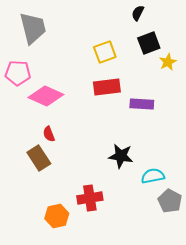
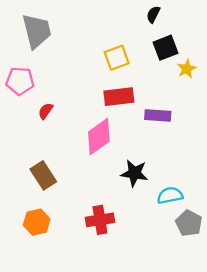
pink diamond: (46, 96) -> (99, 137), moved, turned -60
red semicircle: (49, 134) -> (46, 111), moved, turned 56
orange hexagon: (57, 216) -> (37, 222), moved

